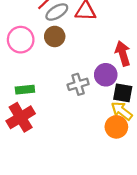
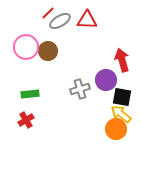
brown circle: (55, 36) -> (48, 51), moved
red cross: (21, 117) -> (26, 120), size x0.6

